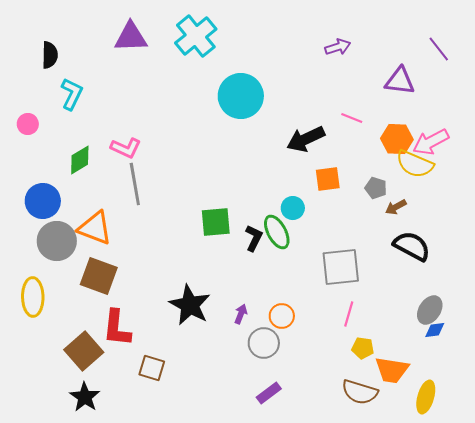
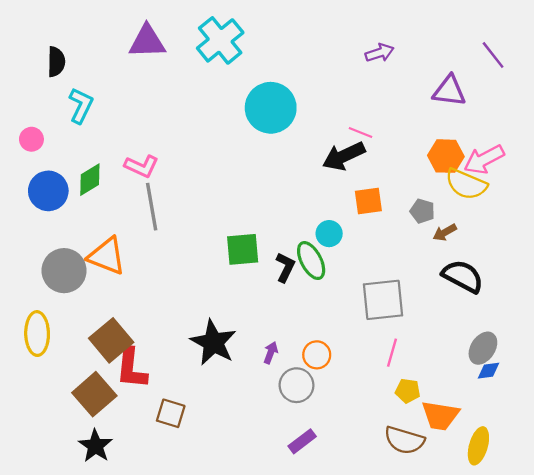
pink line: (352, 118) -> (361, 132), moved
blue circle: (43, 201) -> (48, 191), moved
brown square: (99, 276) -> (111, 340), moved, turned 30

